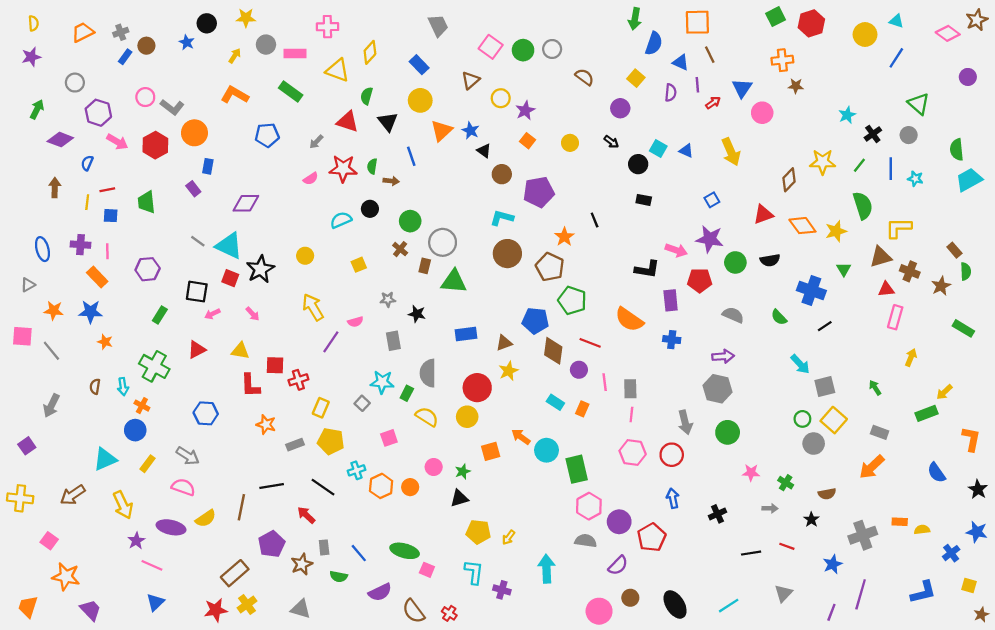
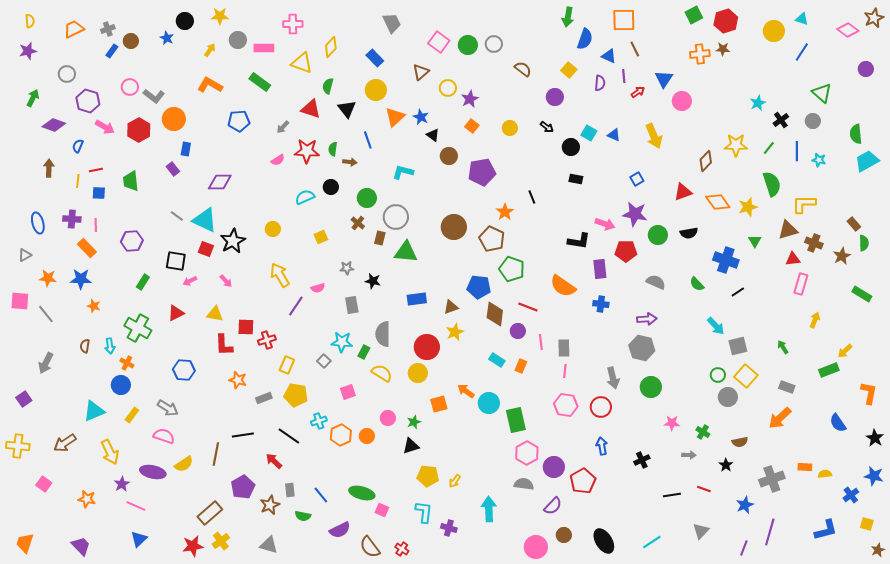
brown star: (796, 86) -> (723, 49), moved
cyan L-shape: (502, 218) -> (403, 172), moved
orange star: (66, 577) -> (87, 499), moved, size x0.7

